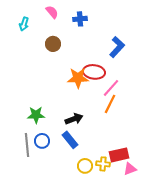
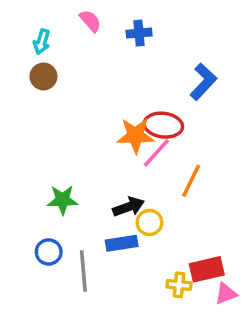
brown circle: (53, 44) -> (43, 76), moved
pink line: (111, 88) -> (156, 153), moved
blue rectangle: (70, 140) -> (122, 243), turned -60
blue circle: (42, 141) -> (49, 252), moved
gray line: (27, 145) -> (83, 271), moved
yellow circle: (85, 166) -> (149, 222), moved

